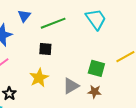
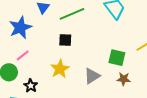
brown star: (95, 92) -> (124, 79), moved

